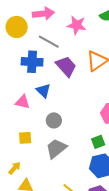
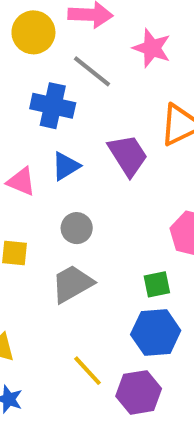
purple trapezoid: (66, 66) -> (128, 155), moved
blue triangle: (43, 91) -> (66, 166), turned 35

